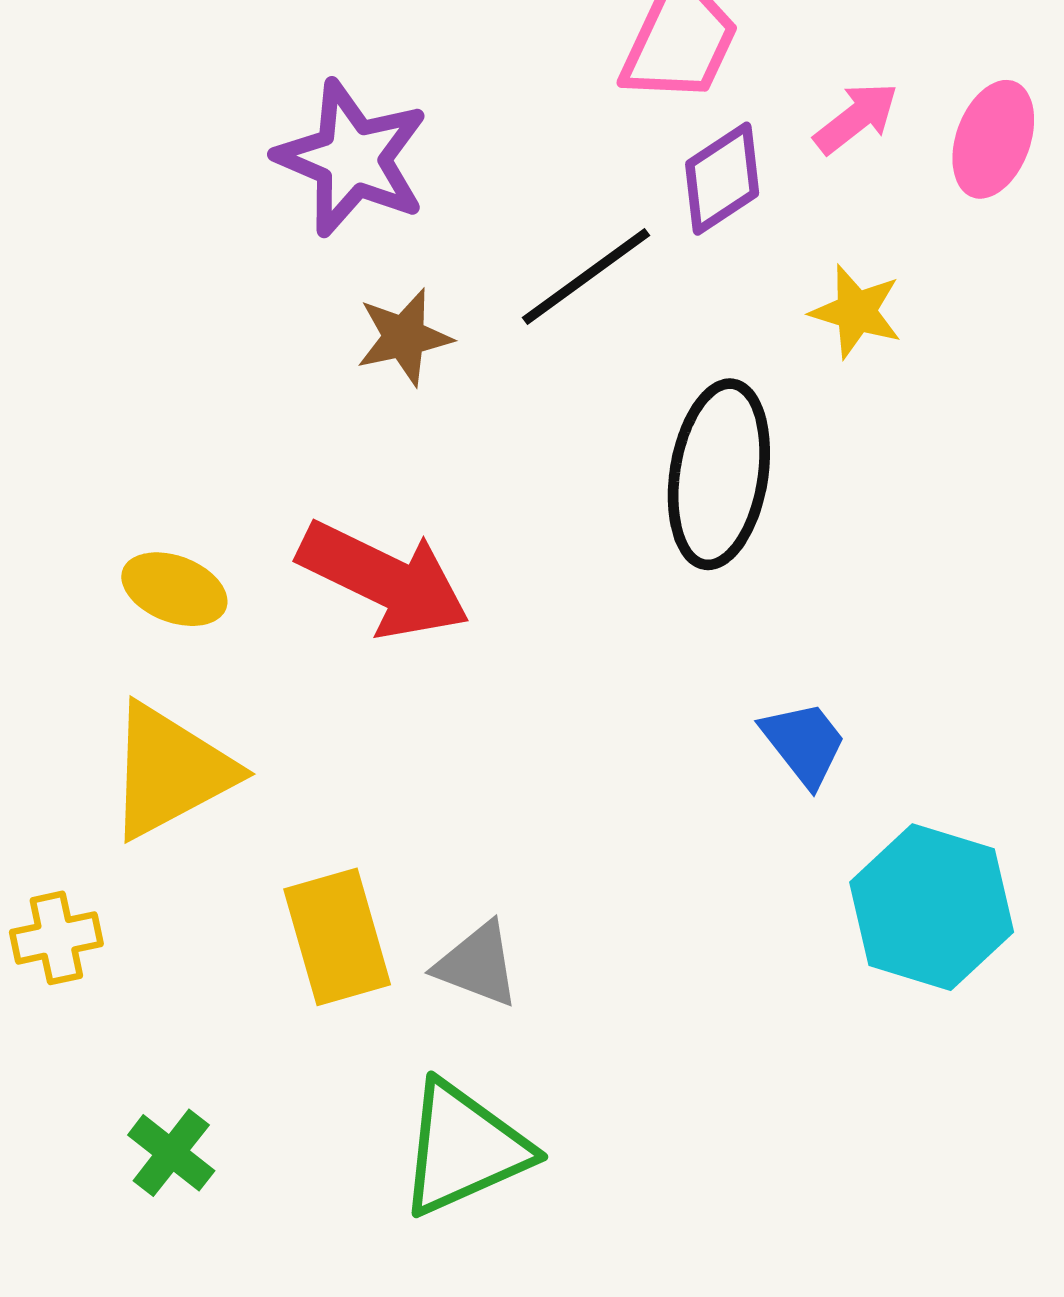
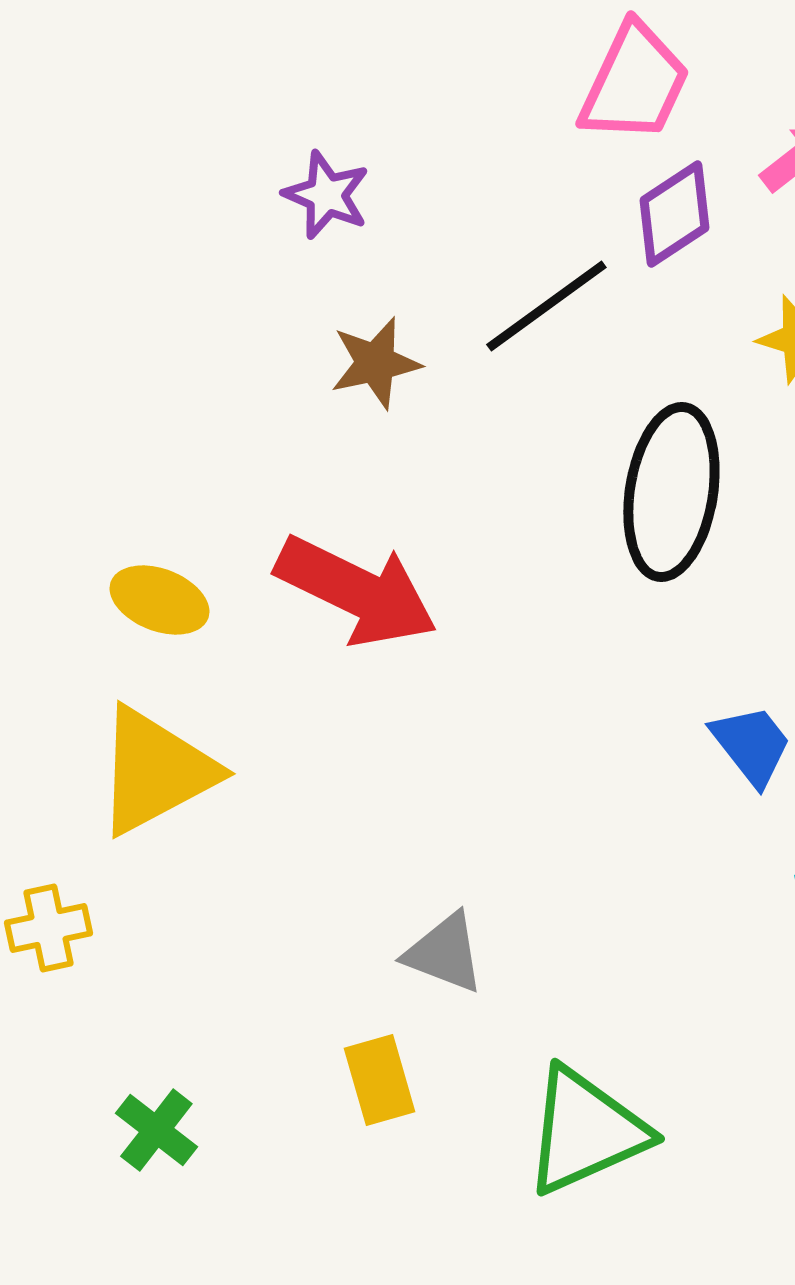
purple star: (352, 158) -> (326, 195), size x0.6
yellow rectangle: (337, 937) -> (379, 1080), moved, size x0.7
green triangle: (464, 1149) -> (585, 1131), moved

